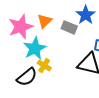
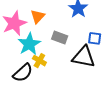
gray rectangle: (69, 27) -> (60, 38), moved

